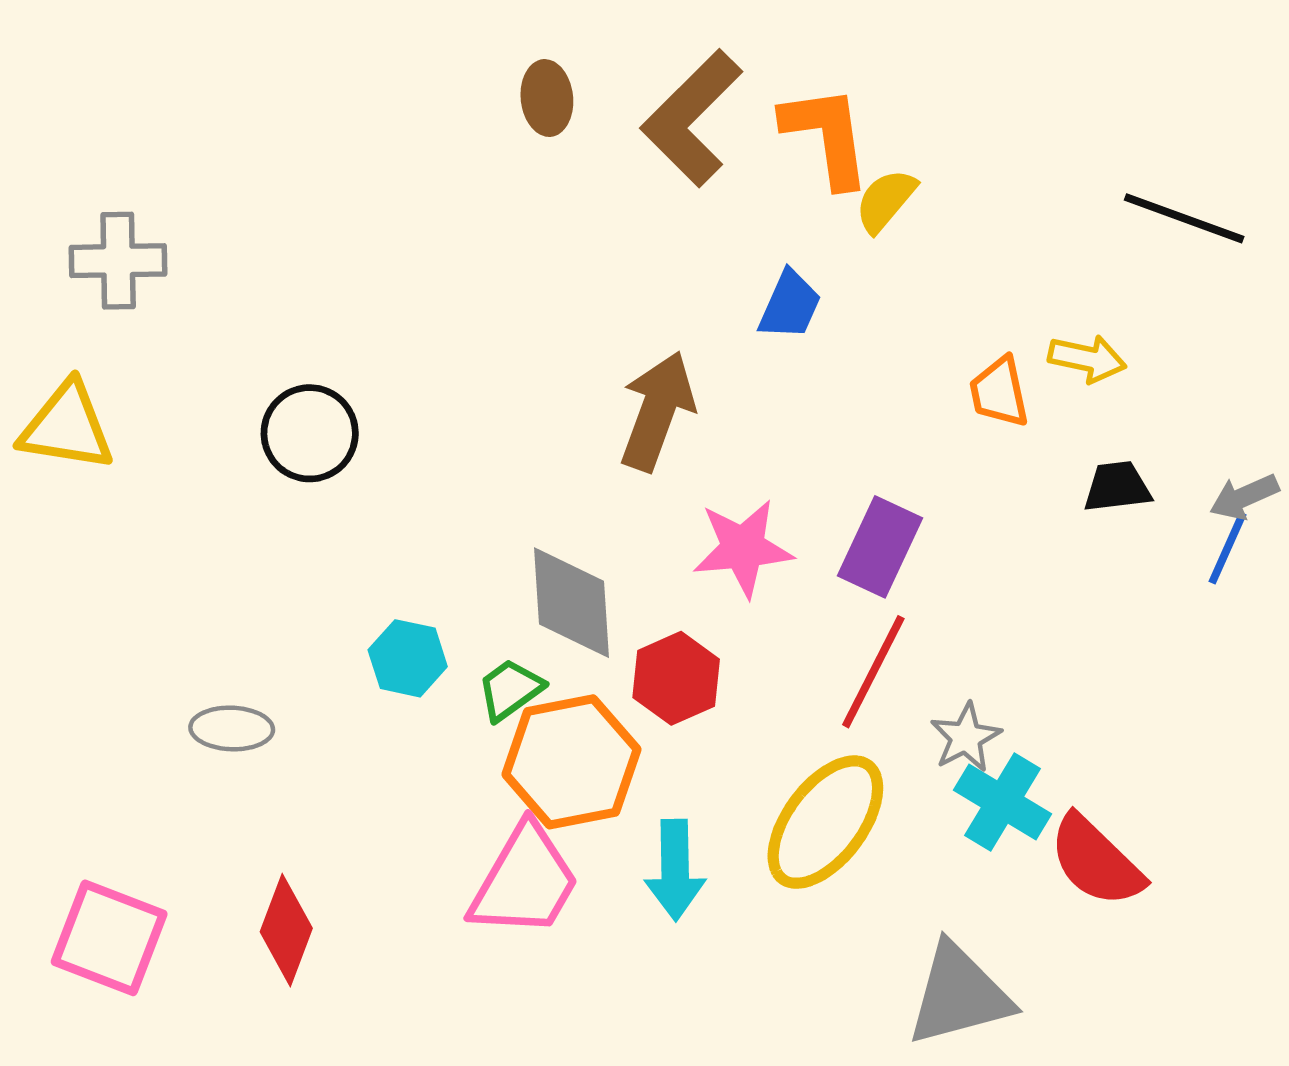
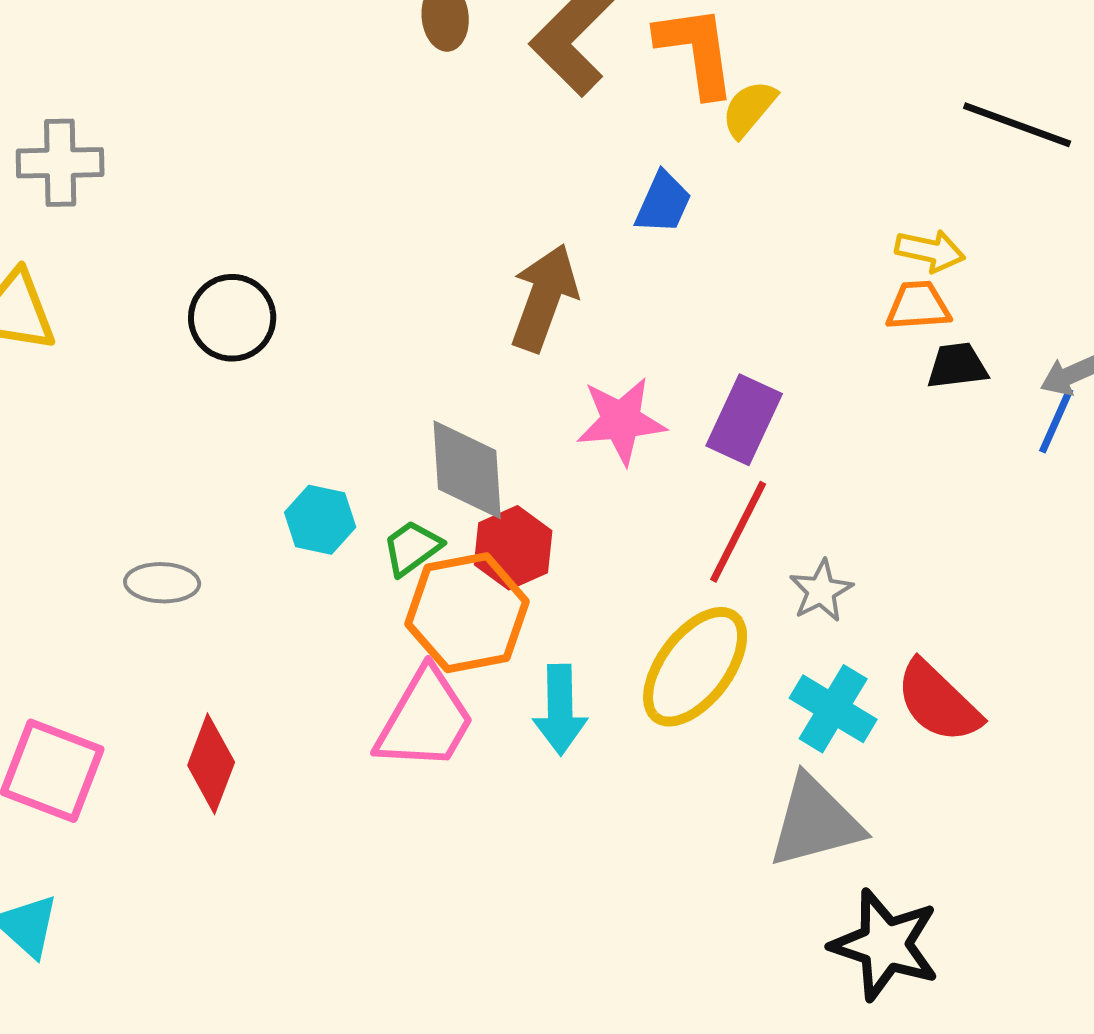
orange trapezoid: (999, 392) -> (918, 306), moved, turned 98
red hexagon: (676, 678) -> (513, 548), moved
cyan cross: (1003, 802) -> (833, 709), moved

